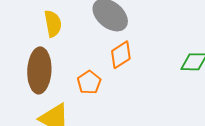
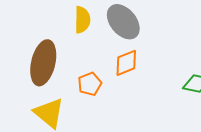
yellow semicircle: (53, 24) -> (82, 20), moved

